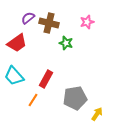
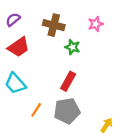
purple semicircle: (28, 18) -> (13, 20), moved
red rectangle: (46, 79) -> (68, 81), moved
gray pentagon: (75, 98) -> (67, 111), moved

